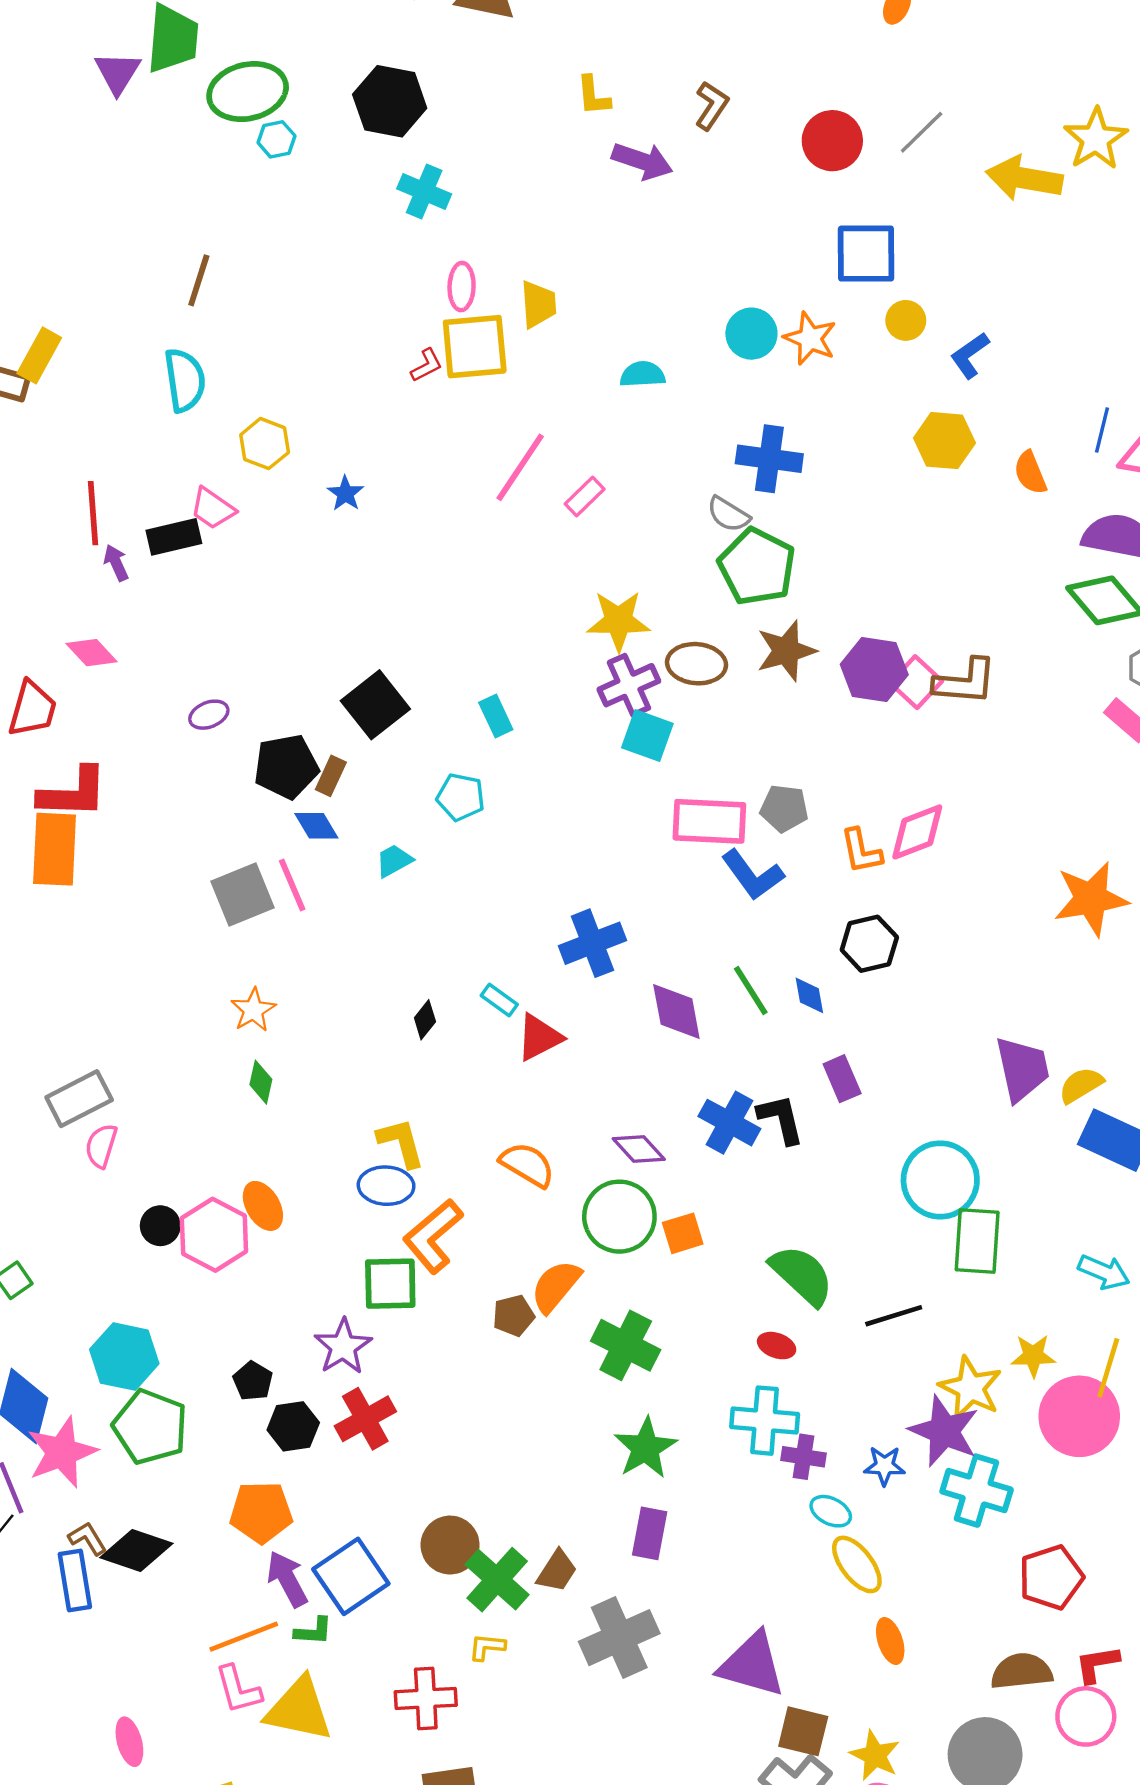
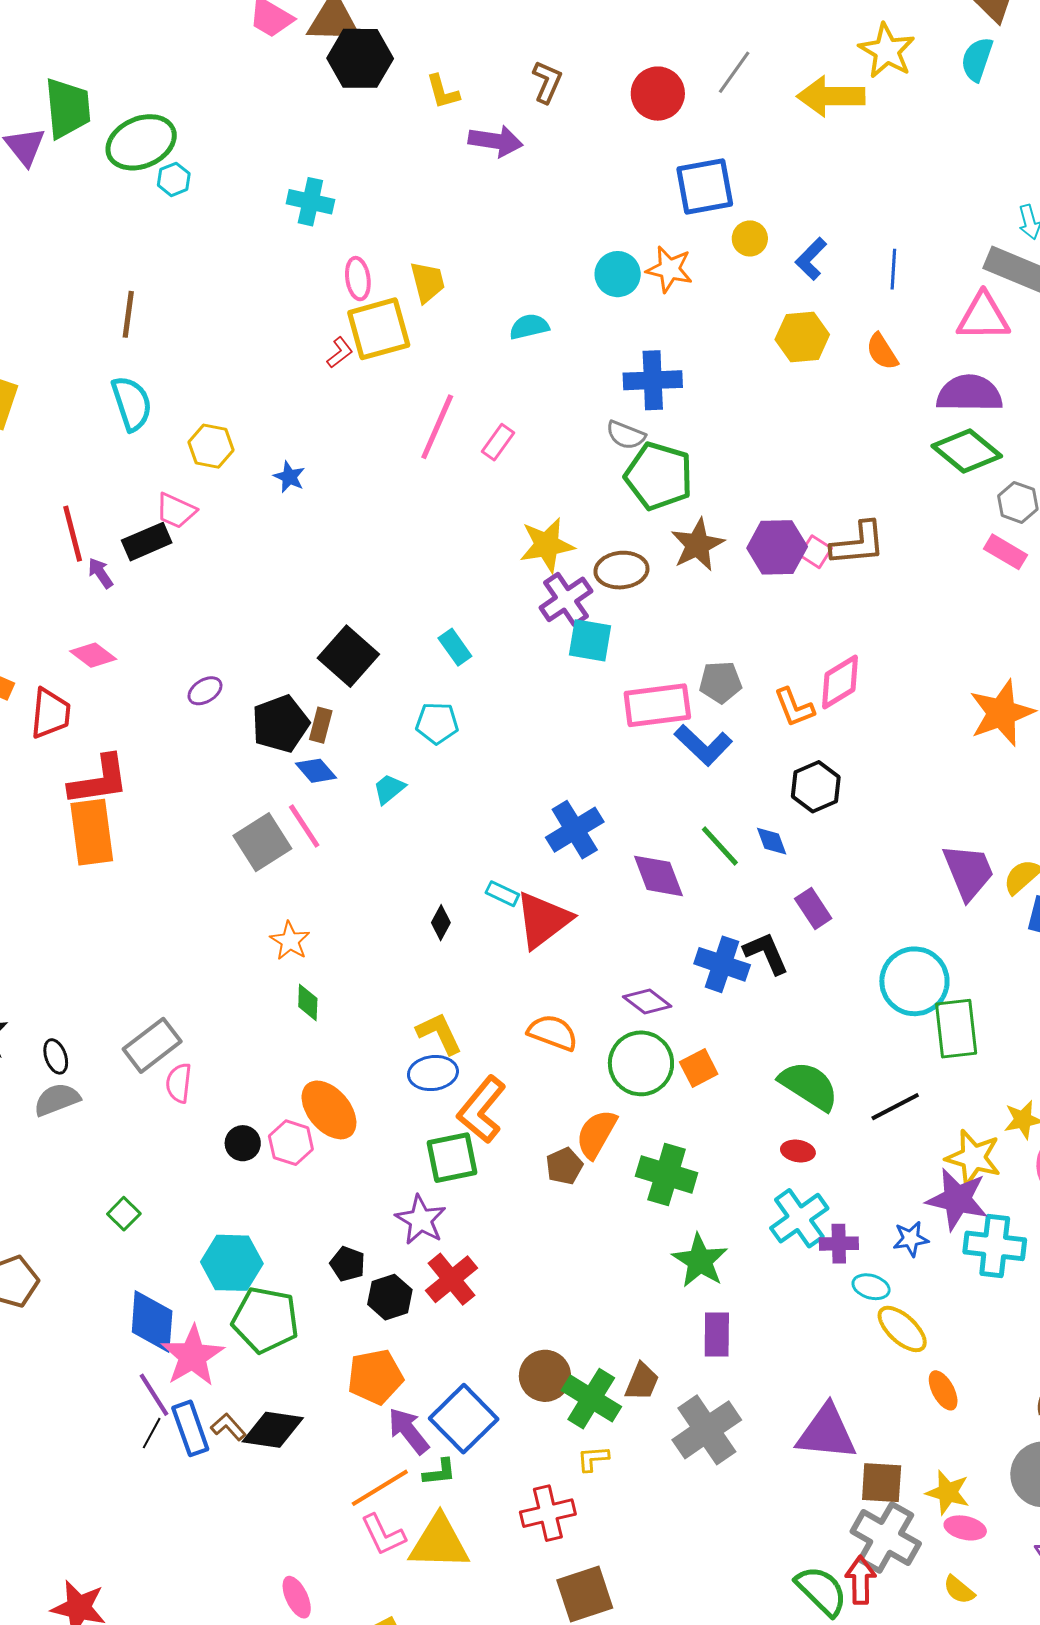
black hexagon: (390, 101) -> (360, 58), moved
blue line: (1102, 430) -> (893, 269), moved
pink square: (916, 682) -> (816, 552), size x0.7
red triangle: (539, 1037) -> (543, 920), size x1.4
orange ellipse: (263, 1206) -> (329, 1110), size x1.4
pink hexagon: (214, 1235) -> (291, 1143), size x0.7
cyan cross: (765, 1421) -> (799, 1218), turned -30
blue rectangle: (75, 1580) -> (190, 1428), moved

